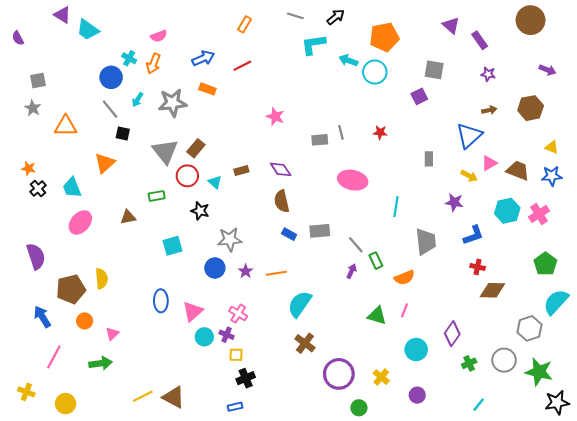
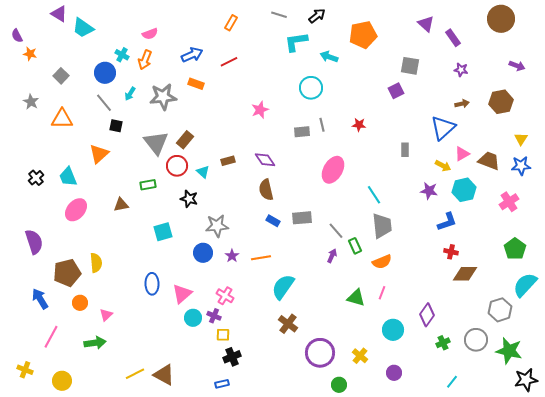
cyan circle: (375, 72) -> (311, 88), moved
gray square: (38, 81) -> (61, 76), moved, turned -35
pink star: (275, 117) -> (260, 110), turned 30
yellow triangle: (552, 147) -> (521, 139), turned 40
orange star: (28, 168) -> (30, 54), moved
pink ellipse: (353, 180) -> (333, 170), turned -72
cyan line: (396, 207) -> (374, 195), turned -42
cyan hexagon: (507, 211) -> (464, 190), moved
gray trapezoid: (426, 242) -> (382, 226), moved

